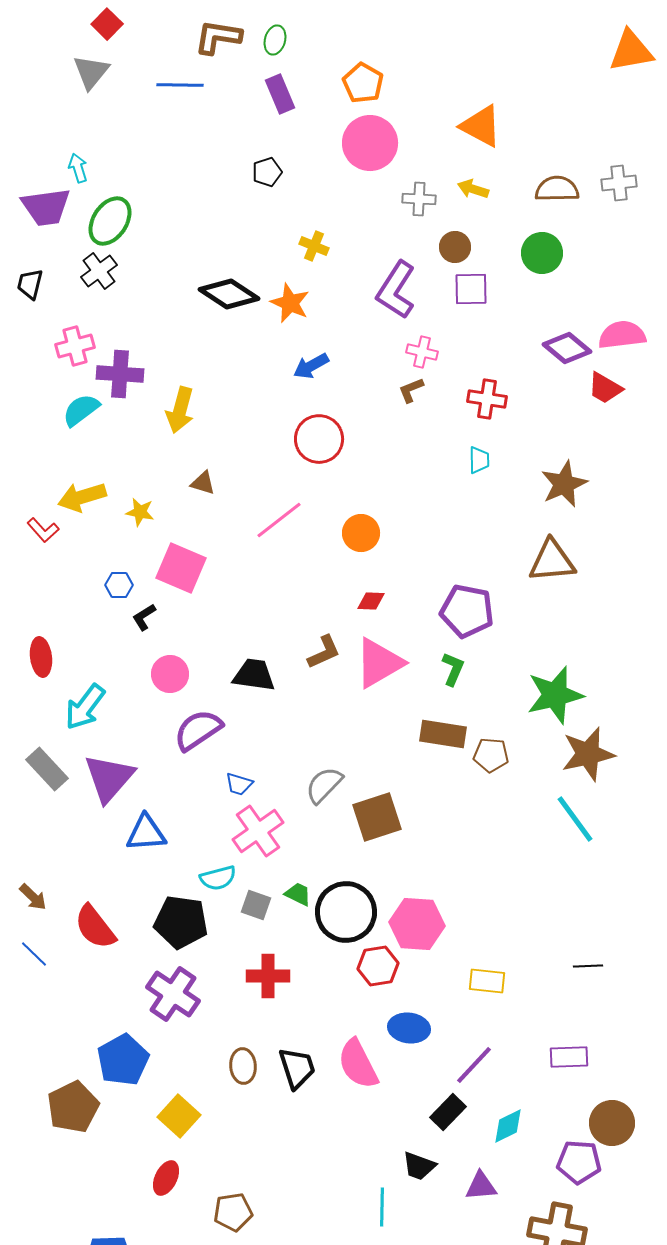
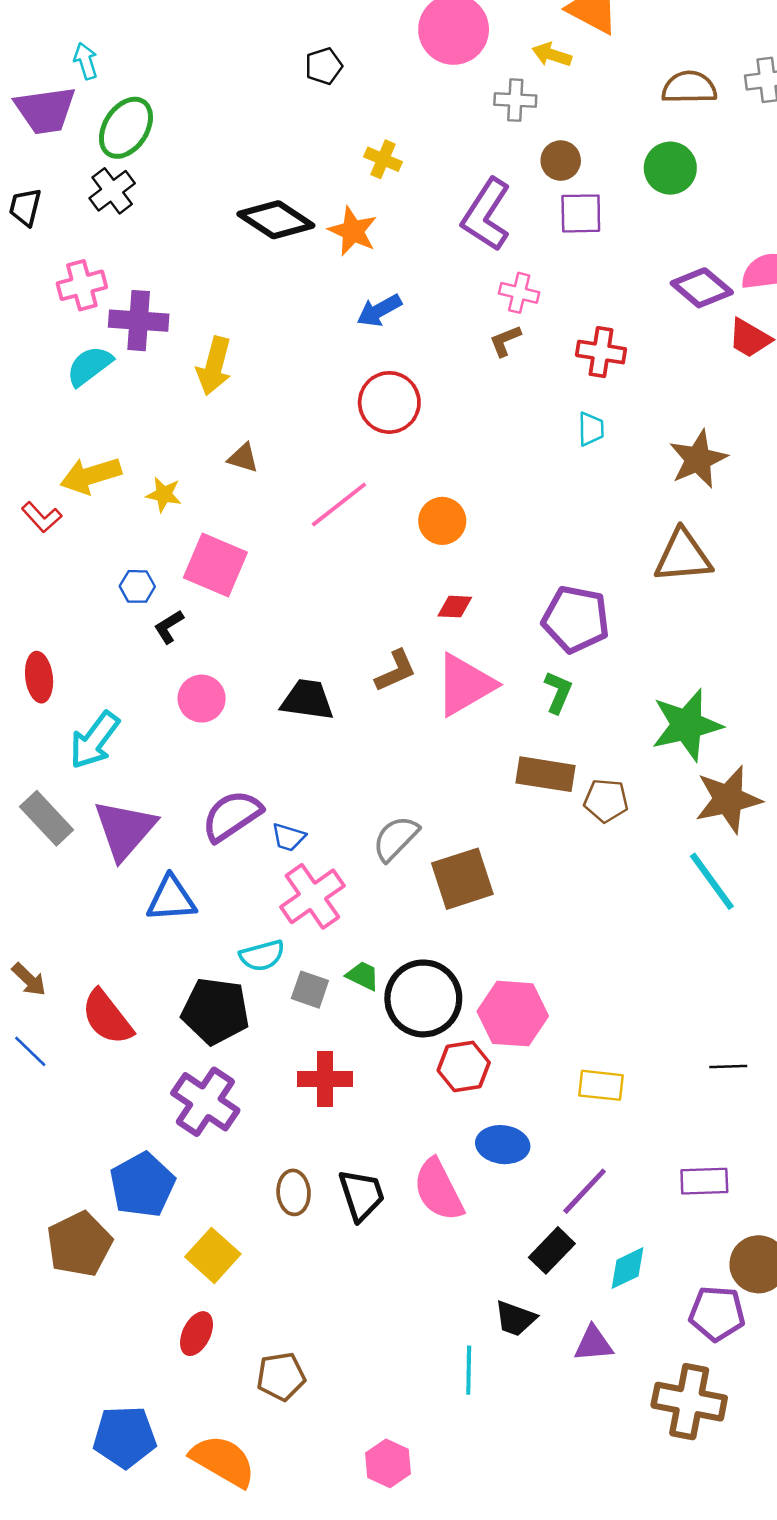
yellow arrow: (473, 189) -> (552, 55), moved
purple semicircle: (198, 730) -> (232, 816), moved

